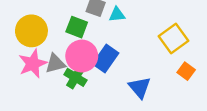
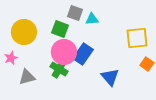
yellow square: (174, 38) -> (137, 38), turned 30
pink star: (33, 64) -> (11, 58), moved, size x0.6
gray triangle: (55, 64) -> (27, 77), moved

